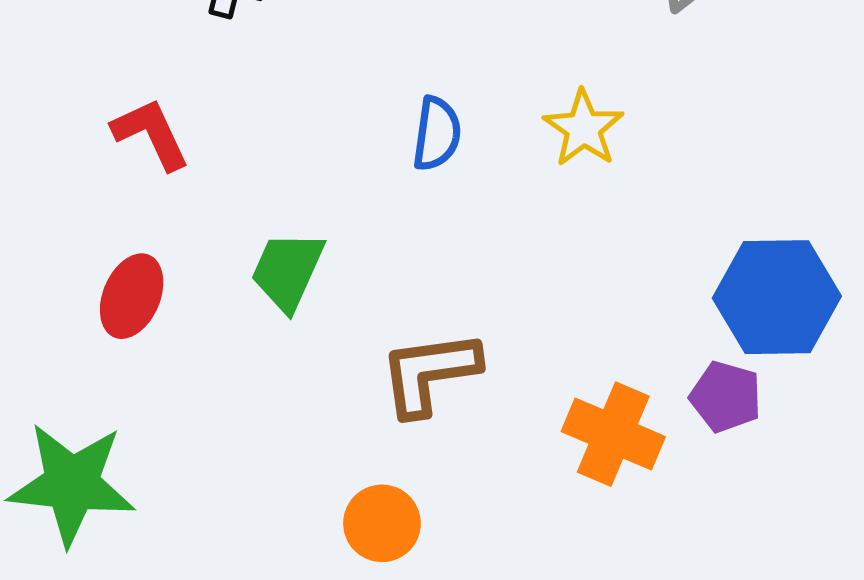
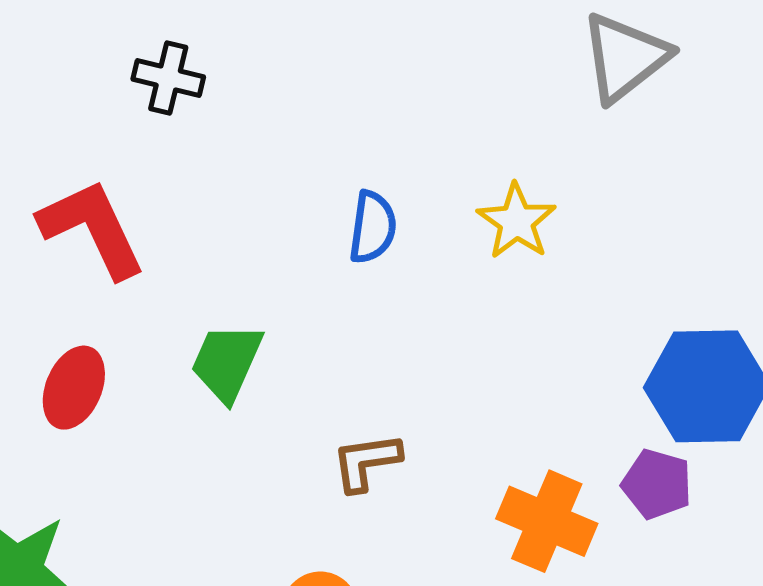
red L-shape: (151, 134) -> (92, 228), size x1.4
brown L-shape: (429, 373) -> (366, 462), size x0.7

